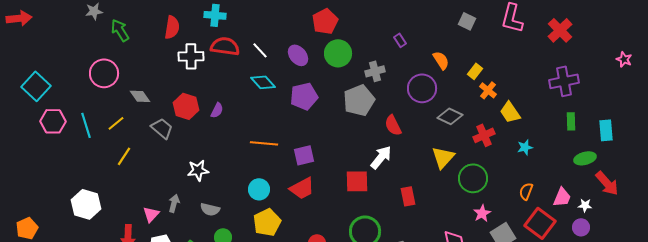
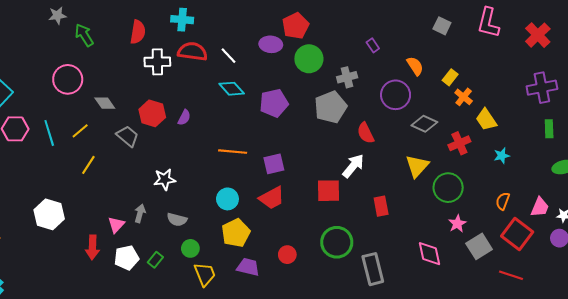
purple ellipse: (298, 55) -> (271, 44), moved, turned -45

